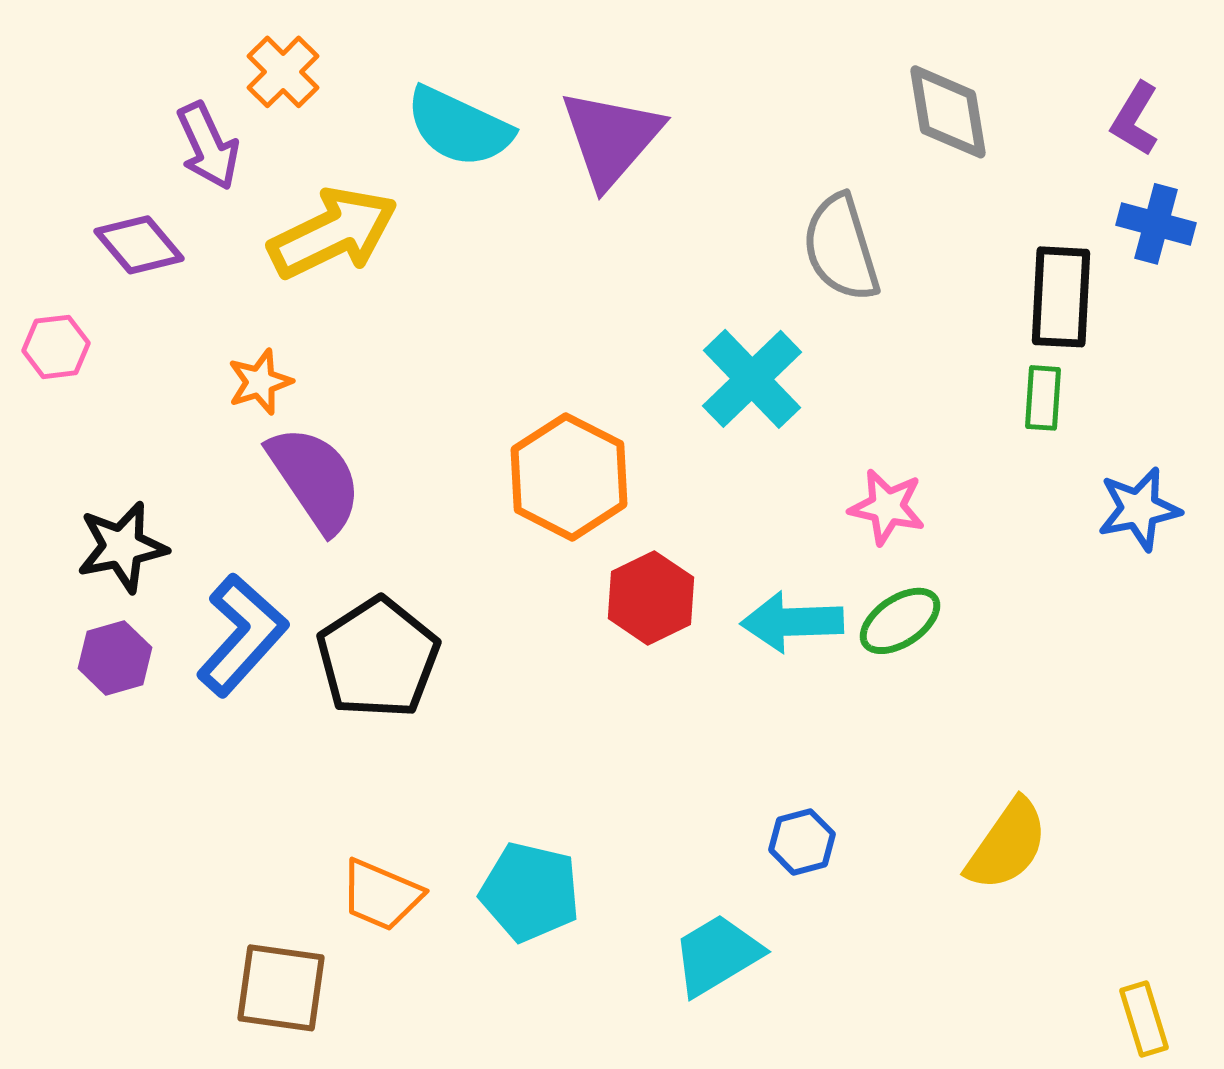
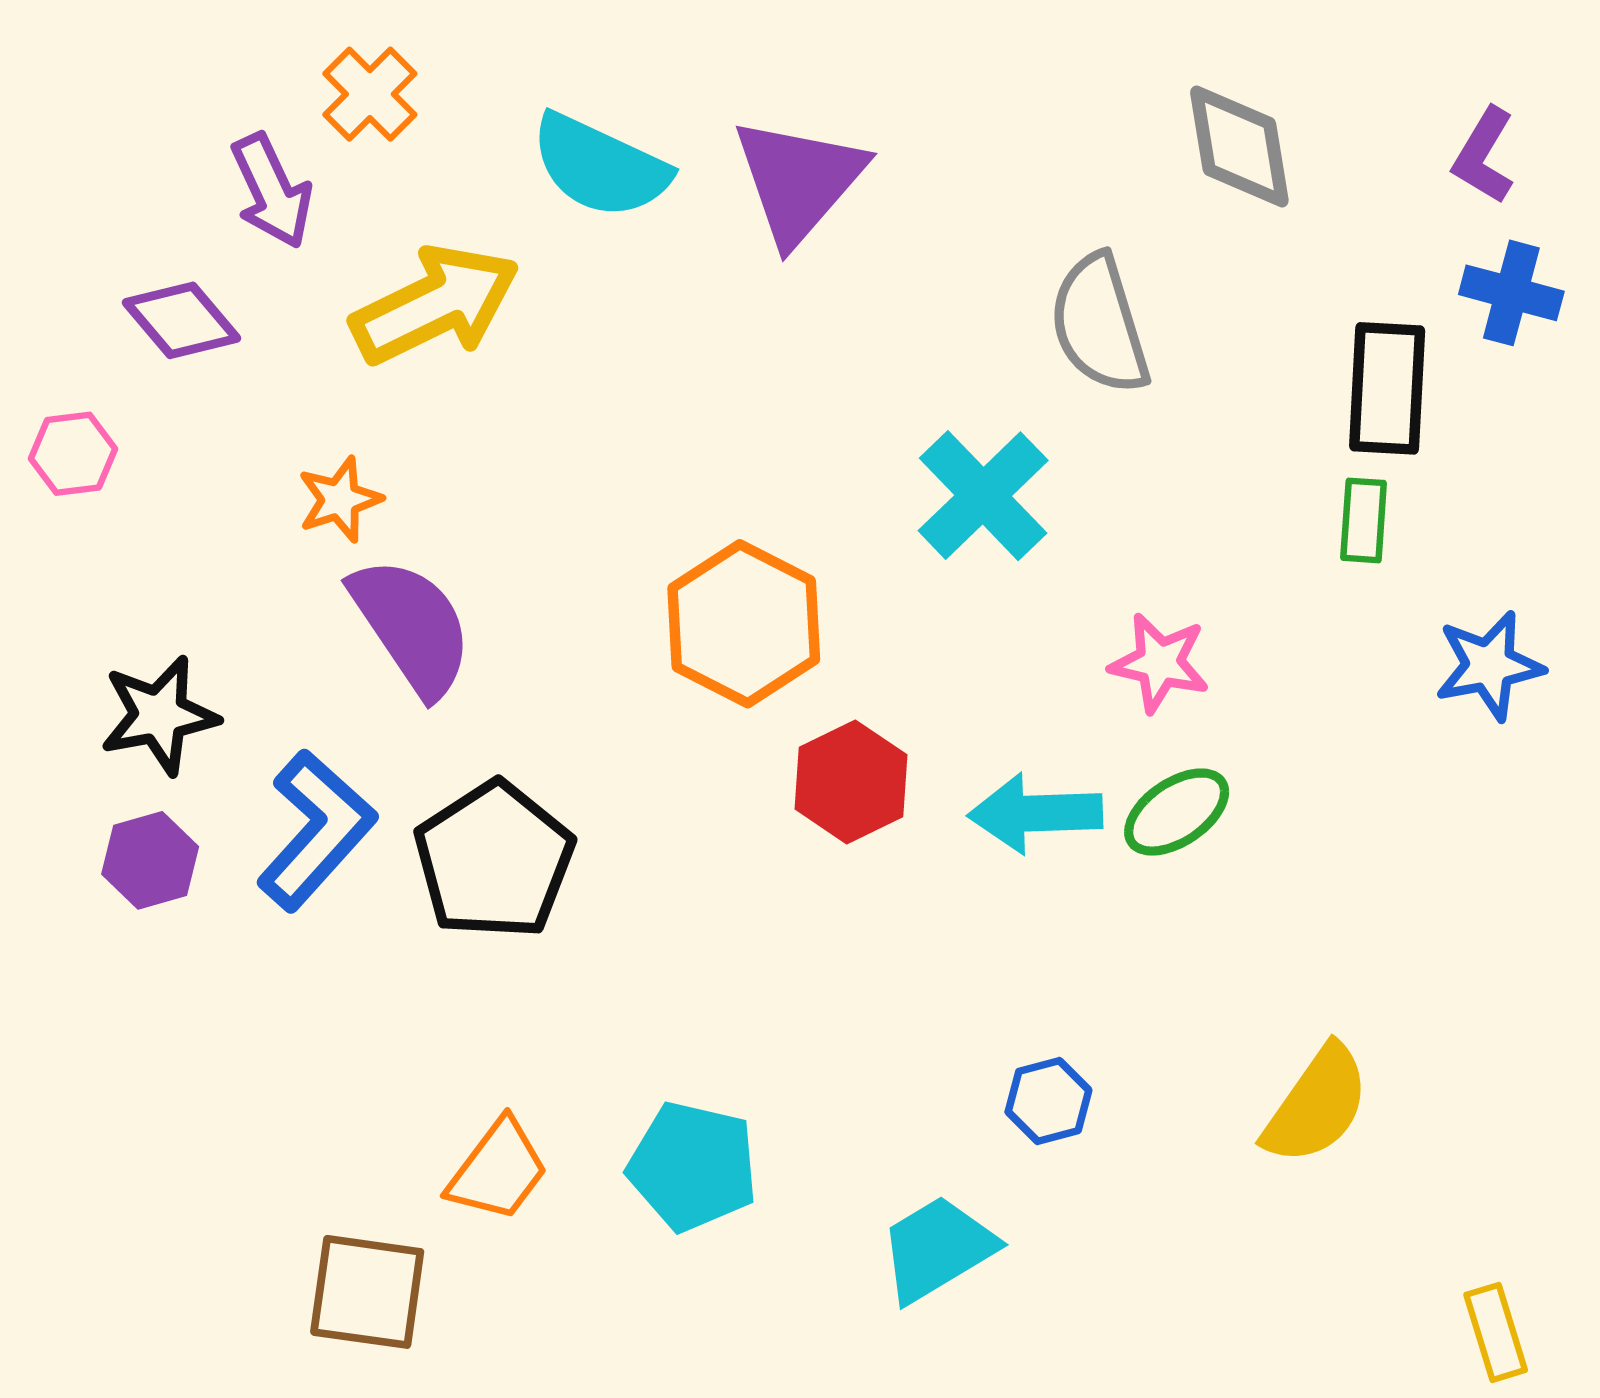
orange trapezoid: (381, 895) -> (498, 1170), turned -76

